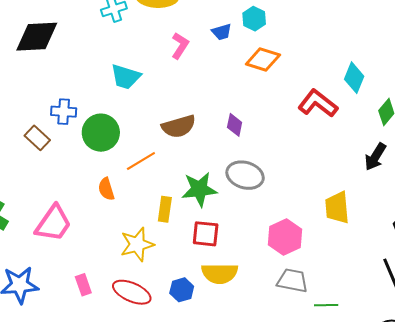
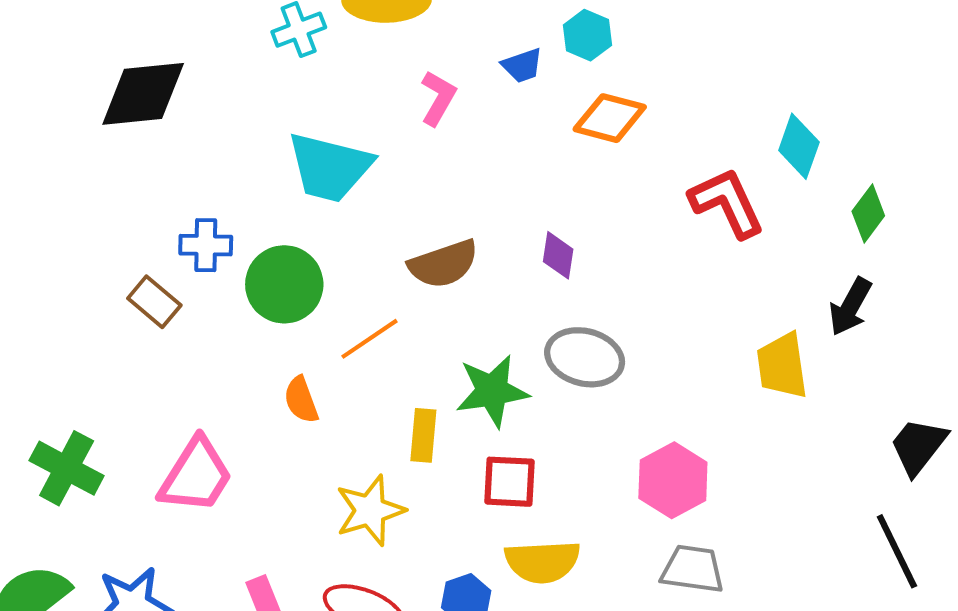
cyan trapezoid: (126, 77) -> (330, 167), size x1.4
red L-shape: (318, 103) -> (727, 203), turned 30
yellow trapezoid: (337, 208) -> (782, 366), moved

